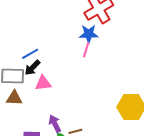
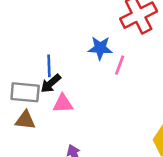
blue star: (89, 34) -> (100, 48), moved
blue line: (30, 54) -> (49, 66), turned -66

